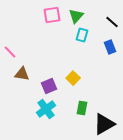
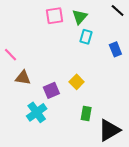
black line: (112, 22) -> (118, 10), moved
cyan cross: (46, 109) -> (37, 112), moved

